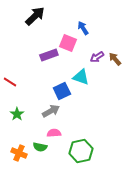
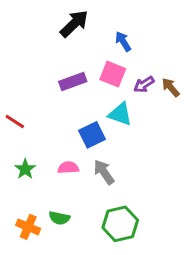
black arrow: (35, 16) -> (74, 24), moved
pink square: (68, 43) -> (113, 74), moved
gray arrow: (51, 111) -> (104, 172), moved, turned -96
pink semicircle: (54, 133) -> (68, 168), moved

